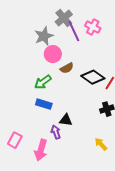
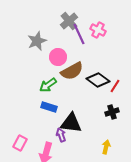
gray star: (44, 36) -> (37, 41), moved
brown semicircle: (67, 68) -> (72, 71), size x1.6
black triangle: (66, 120) -> (71, 123), size x1.6
yellow arrow: (101, 144) -> (106, 147), turned 56

